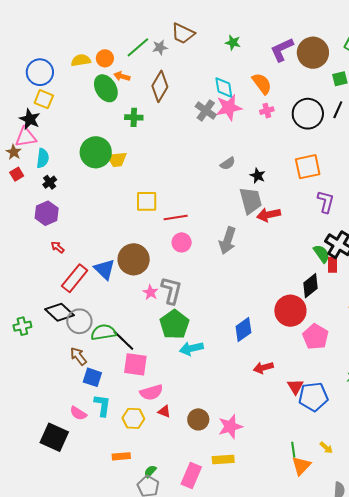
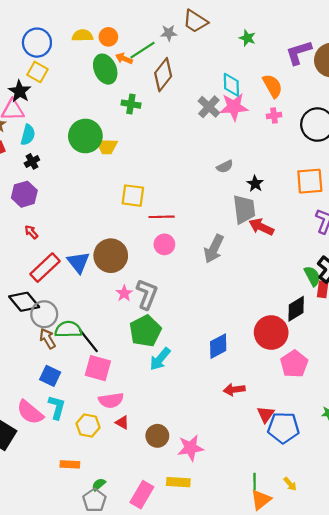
green line: (138, 47) -> (142, 50), moved
red arrow: (269, 215) -> (261, 227), turned 30
cyan arrow: (191, 348) -> (160, 359), turned -45
brown arrow: (78, 356) -> (47, 339), moved
pink semicircle: (78, 413) -> (30, 412), size x1.5

